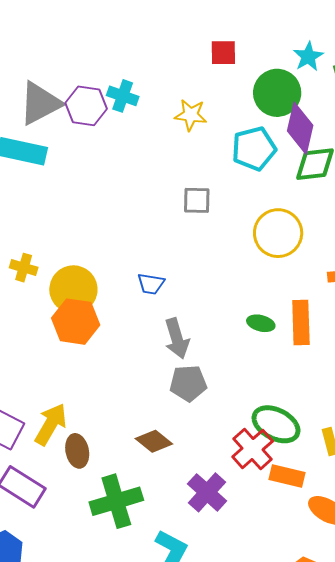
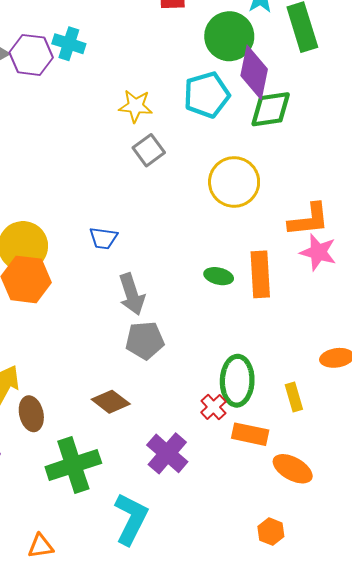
yellow star: (191, 115) -> (136, 106), moved
gray square: (197, 200) -> (149, 150), turned -36
green ellipse: (276, 424) -> (237, 381), turned 66
red cross: (253, 449) -> (213, 407), size x0.6

